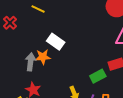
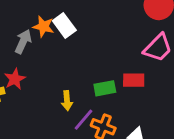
orange star: (43, 57) -> (43, 27), moved

